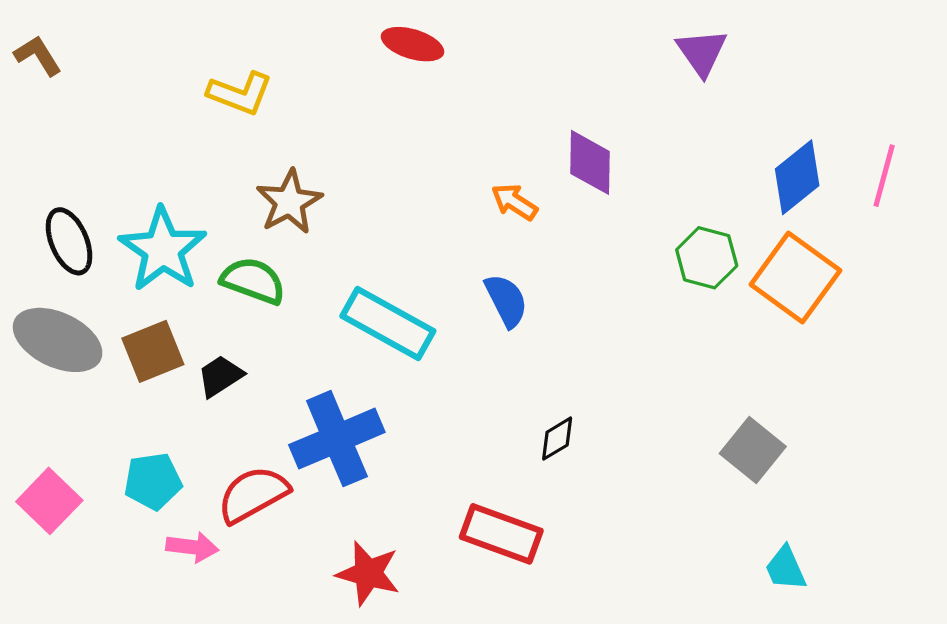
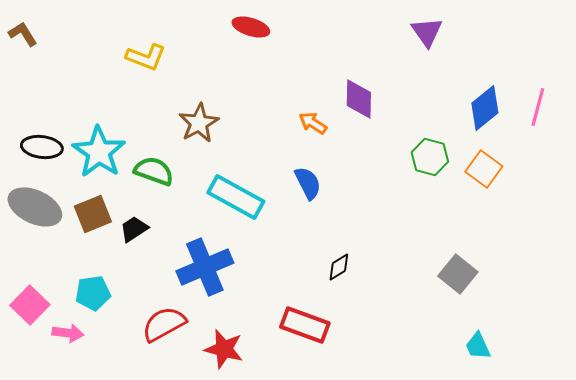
brown star: (289, 202) -> (199, 123), moved
black ellipse: (69, 241) -> (42, 147), turned -60
orange square: (795, 277) -> (484, 169), size x0.7
red semicircle: (253, 494) -> (164, 324), moved
pink arrow: (192, 547) -> (68, 333), moved

